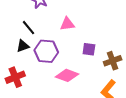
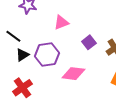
black line: (28, 28) -> (13, 36), moved
purple square: (89, 49) -> (89, 42), turned -32

